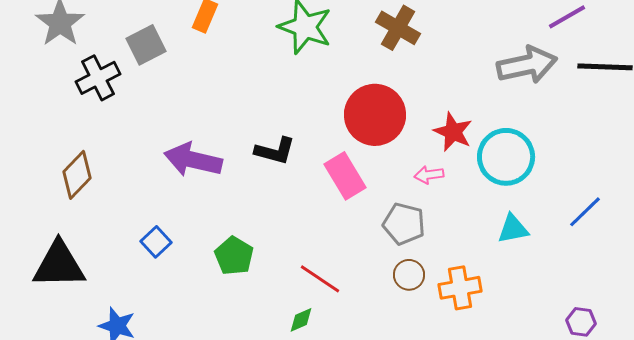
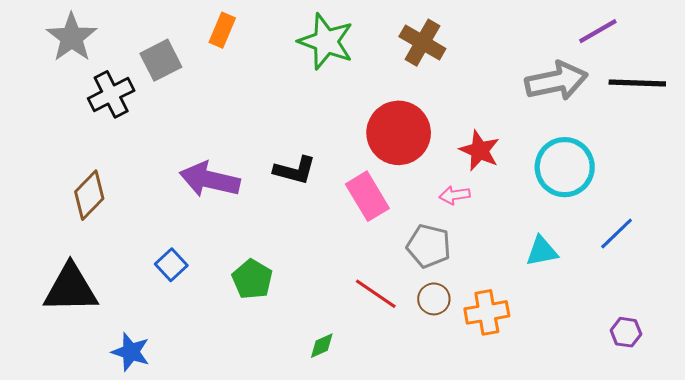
cyan circle: (506, 157) -> (565, 167), moved
red line: (320, 279) -> (376, 294), moved
purple hexagon: (581, 322) -> (626, 332), moved

